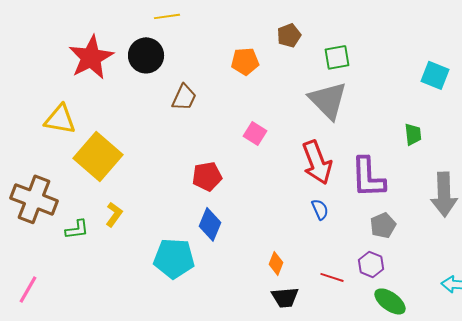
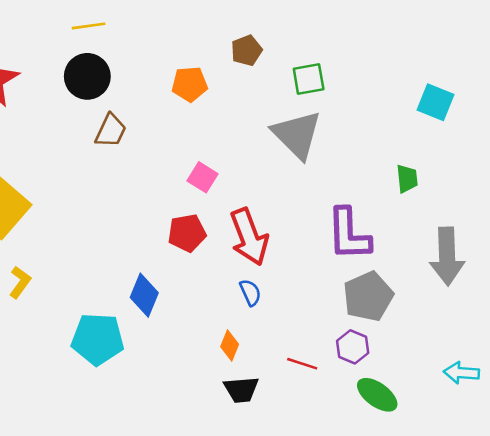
black circle: (146, 55) -> (87, 76), moved
red arrow: (317, 162) -> (249, 237), moved
red pentagon: (207, 176) -> (187, 233), moved
blue semicircle: (320, 209) -> (250, 293), moved
gray pentagon: (383, 225) -> (368, 296), size x1.5

